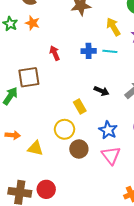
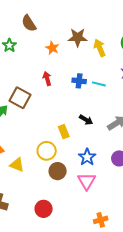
orange star: (32, 23) -> (52, 48), moved
yellow arrow: (113, 27) -> (100, 48), moved
brown square: (29, 77) -> (20, 98), turned 30
red circle: (46, 189) -> (44, 209), moved

